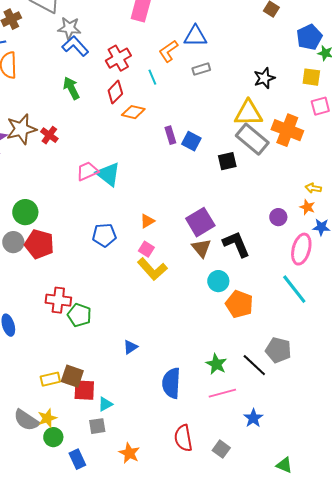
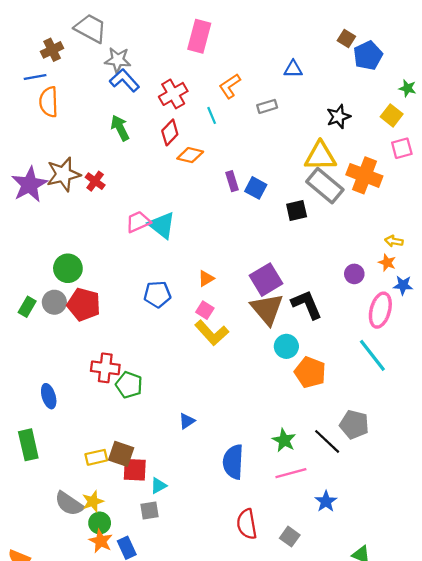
blue triangle: (195, 36) -> (293, 69), moved, size x0.7
blue pentagon: (309, 37) -> (368, 55), moved
yellow square: (311, 77) -> (392, 115), turned 30
brown triangle: (201, 248) -> (267, 309), size x1.5
orange star: (129, 453) -> (101, 541), moved

